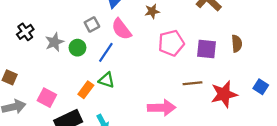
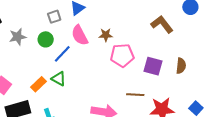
brown star: (152, 11) -> (106, 35), moved
gray square: (92, 24) -> (54, 17), moved
green circle: (77, 48) -> (46, 39), moved

